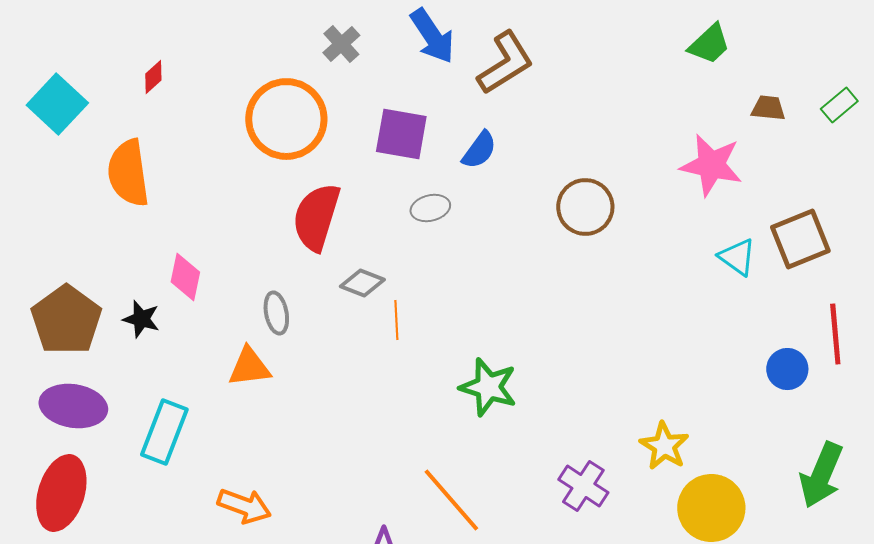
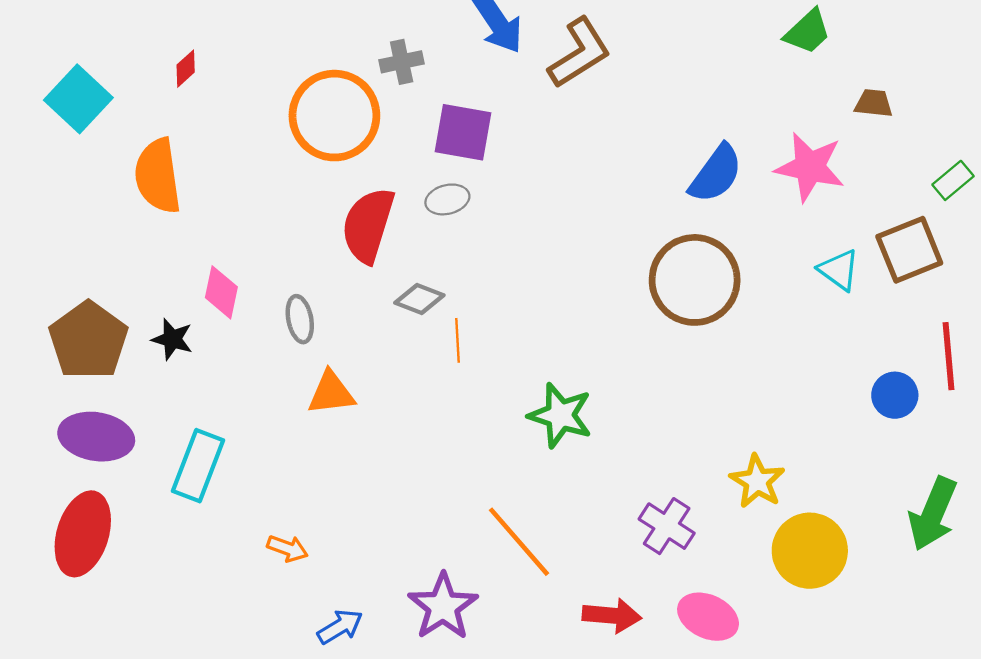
gray cross: (341, 44) -> (402, 62), moved, turned 30
green rectangle: (839, 105) -> (953, 180), moved
blue semicircle: (479, 150) -> (716, 174), moved, size x1.4
brown circle: (585, 207) -> (695, 280), moved, size x1.4
gray ellipse: (430, 208) -> (447, 199), moved
gray ellipse: (276, 313) -> (300, 319), moved
orange triangle: (249, 367) -> (331, 393), moved
orange arrow: (244, 506) -> (287, 548), size x0.7

